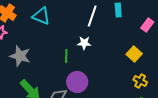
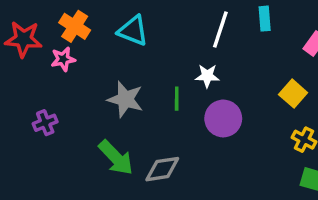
gray star: (20, 56) -> (125, 99), moved
purple circle: (77, 82) -> (223, 118), moved

